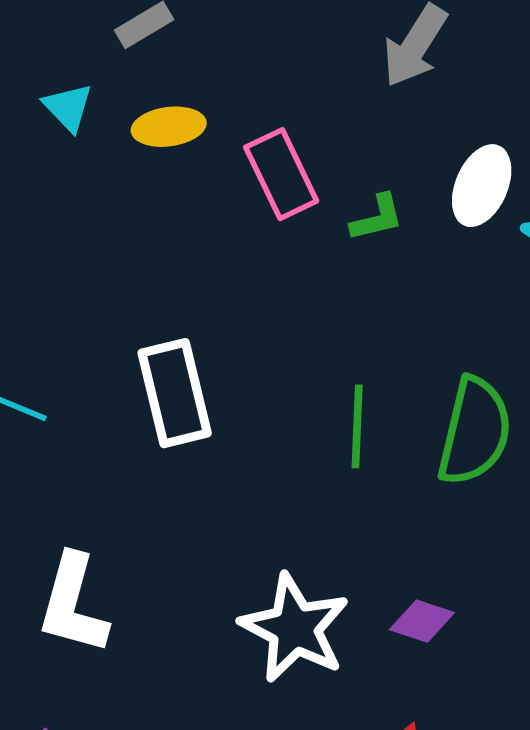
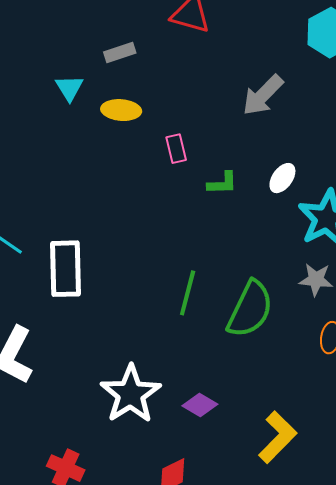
pink rectangle: (281, 174) -> (176, 149), size x0.6
white ellipse: (482, 186) -> (282, 178), size x0.7
white rectangle: (175, 393) -> (66, 269), moved

